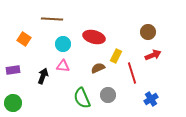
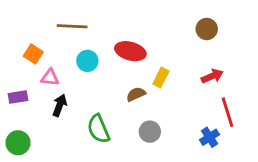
brown circle: (148, 32) -> (207, 29), moved
pink triangle: (63, 66) -> (50, 78), moved
red line: (132, 73) -> (228, 112), moved
green semicircle: (82, 98) -> (98, 129), moved

